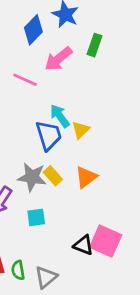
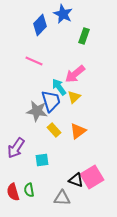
pink arrow: (58, 59) -> (75, 74), moved
gray star: (32, 177) -> (37, 111), moved
pink square: (106, 241) -> (92, 177), turned 35
green semicircle: (18, 270) -> (29, 190), moved
gray triangle: (46, 277) -> (62, 198), moved, turned 42

